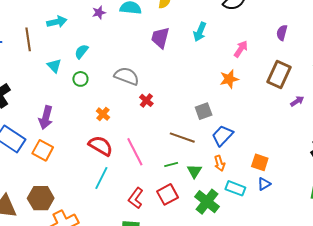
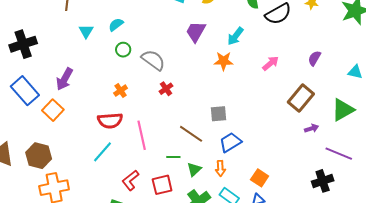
green circle: (80, 79) -> (123, 50), moved
orange star: (229, 79) -> (224, 61), moved
red semicircle: (101, 146) -> (110, 121), turned 130

